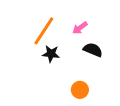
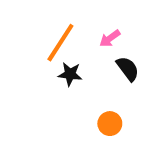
black semicircle: (93, 50) -> (128, 69), turned 30

